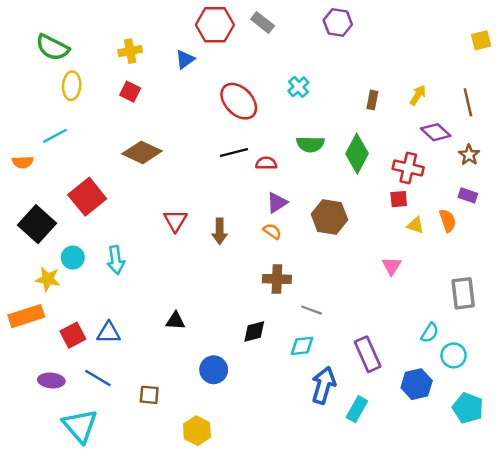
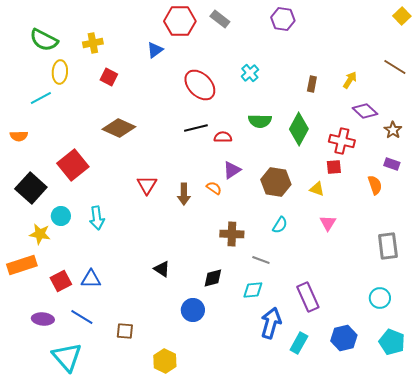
yellow square: (481, 40) -> (402, 16), moved, turned -30
yellow cross: (130, 51) -> (93, 43), moved
brown line: (468, 102) -> (395, 67), moved, turned -45
cyan line: (55, 136) -> (41, 98), moved
yellow triangle: (415, 225) -> (317, 189), moved
orange semicircle: (272, 231) -> (214, 188), moved
black triangle: (175, 321) -> (162, 269), moved, turned 30
cyan semicircle: (430, 333) -> (280, 225), moved
blue circle: (214, 370) -> (193, 310), moved
blue hexagon: (417, 384) -> (344, 338), moved

